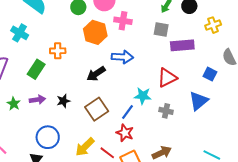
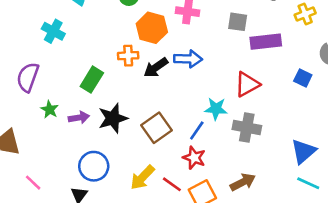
orange cross: (58, 51) -> (128, 56), moved
green rectangle: (36, 69) -> (92, 80), moved
black arrow: (96, 74) -> (156, 67), moved
black star: (63, 101) -> (113, 118), size x1.6
blue triangle: (198, 101) -> (303, 151), moved
green star: (14, 104) -> (50, 109), moved
gray cross: (166, 111) -> (247, 128), size x1.5

